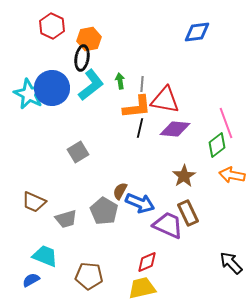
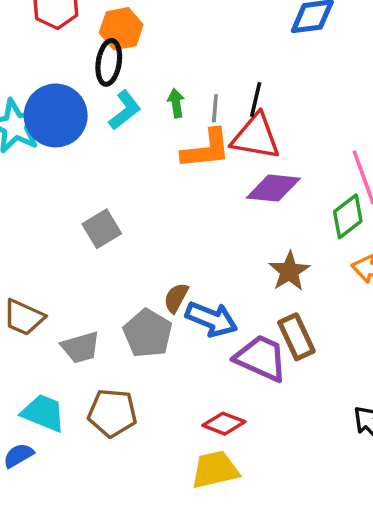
cyan L-shape: (91, 85) -> (125, 110), size x0.7
black line: (140, 128) -> (256, 100), moved
red diamond: (147, 262) -> (224, 424), turned 45
brown pentagon: (89, 276) -> (112, 413), moved

